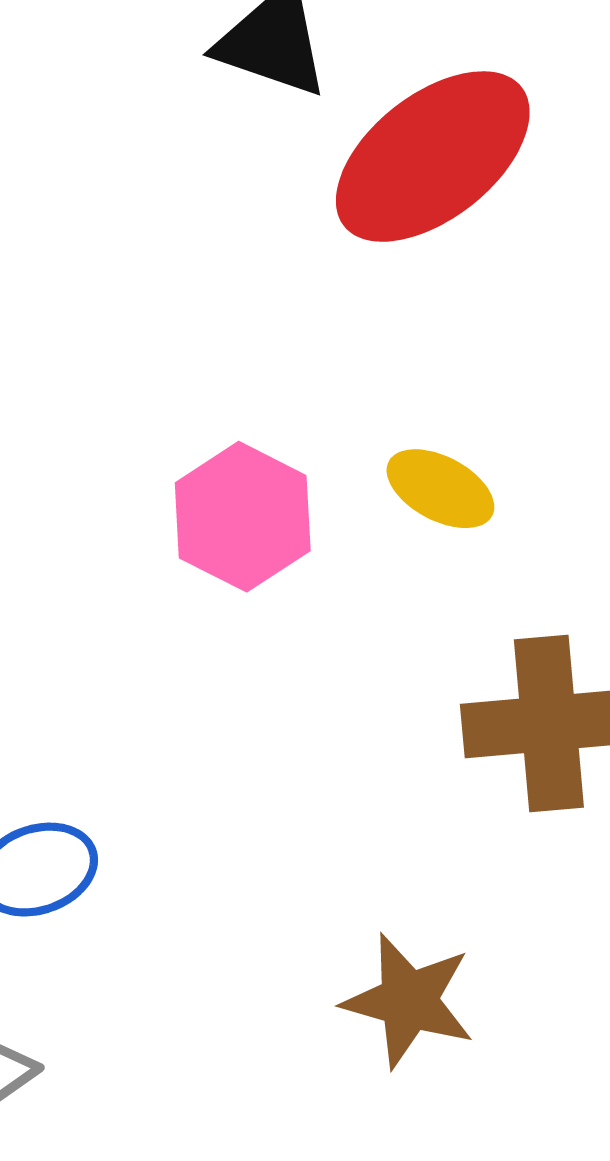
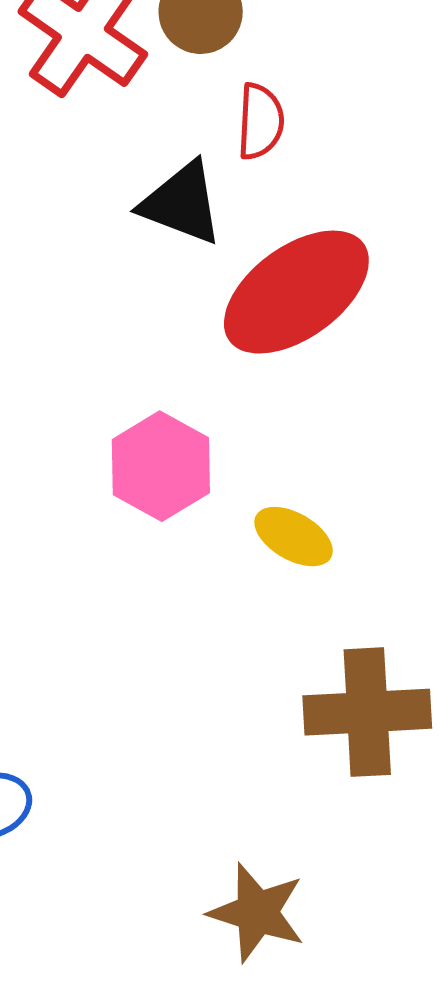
pink hexagon: (243, 517) -> (161, 466), moved

